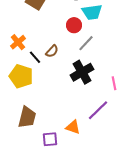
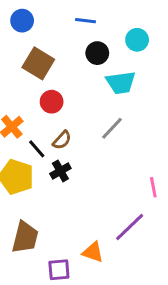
red circle: (74, 25) -> (52, 102), moved
black cross: (82, 72) -> (60, 171), moved, size x0.6

